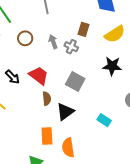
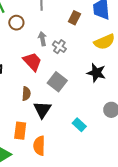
brown rectangle: (84, 29) -> (74, 18), moved
brown circle: (25, 38) -> (16, 23), moved
red trapezoid: (39, 76) -> (32, 62), moved
black triangle: (65, 112) -> (42, 110), turned -30

